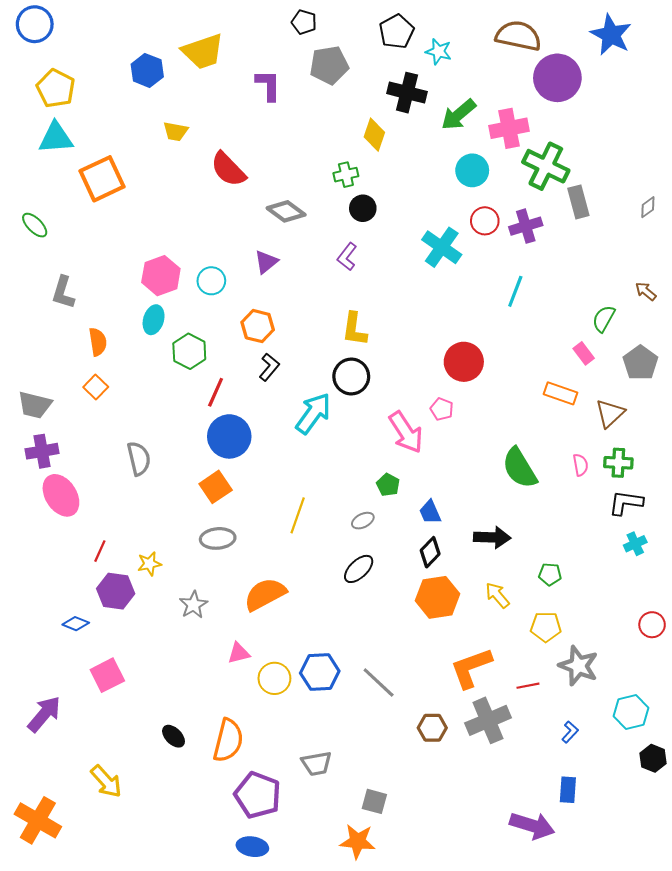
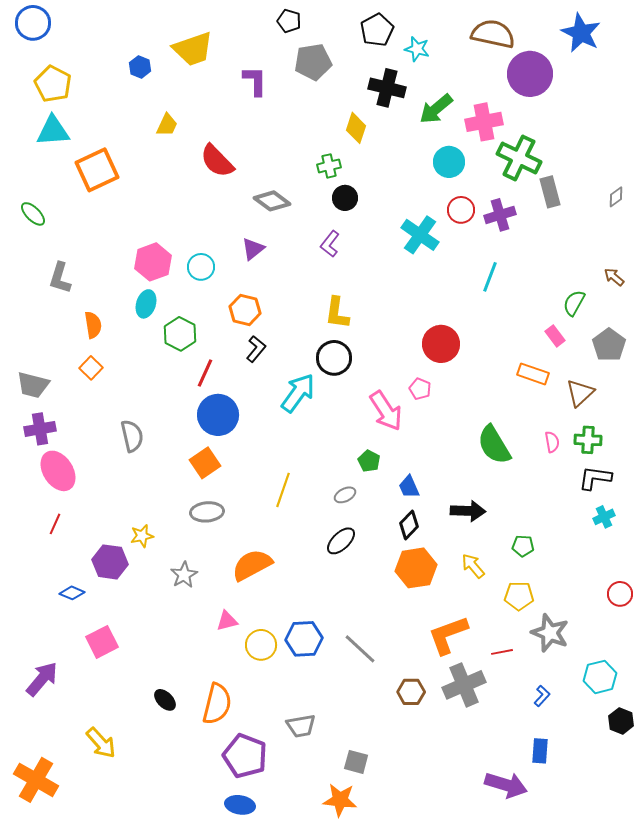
blue hexagon: (147, 70) -> (140, 67), size x0.7
yellow trapezoid: (176, 131) -> (167, 125), turned -75
red line: (100, 551) -> (55, 524), moved

